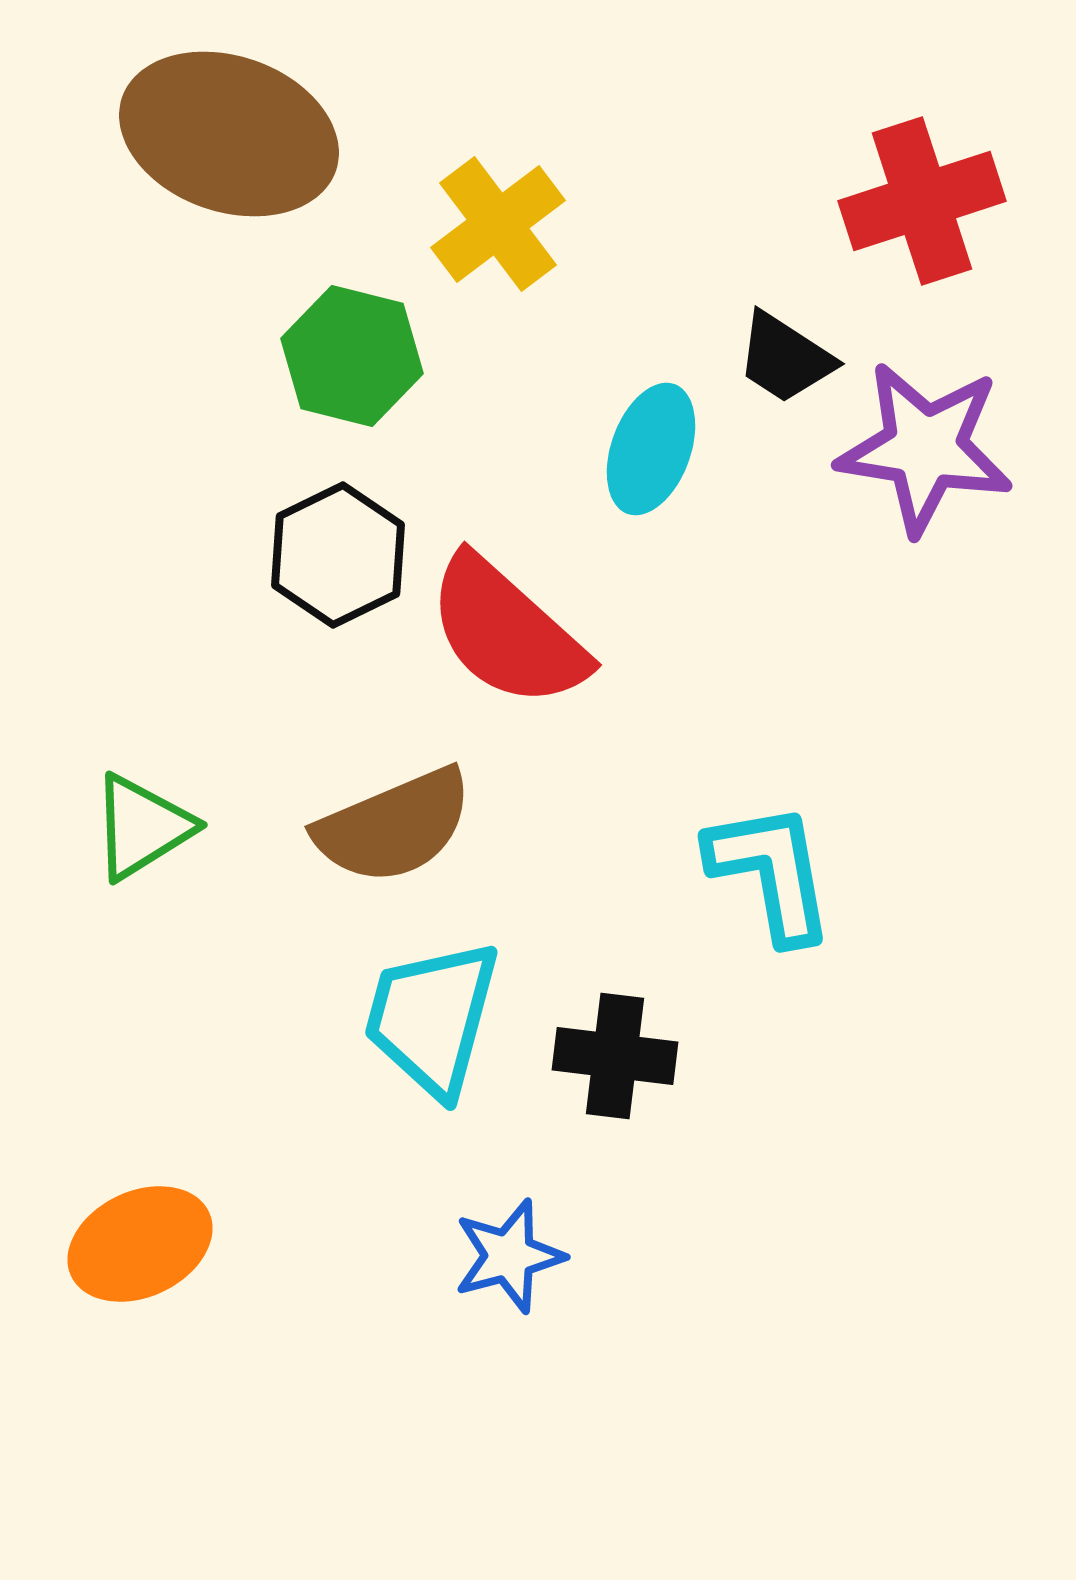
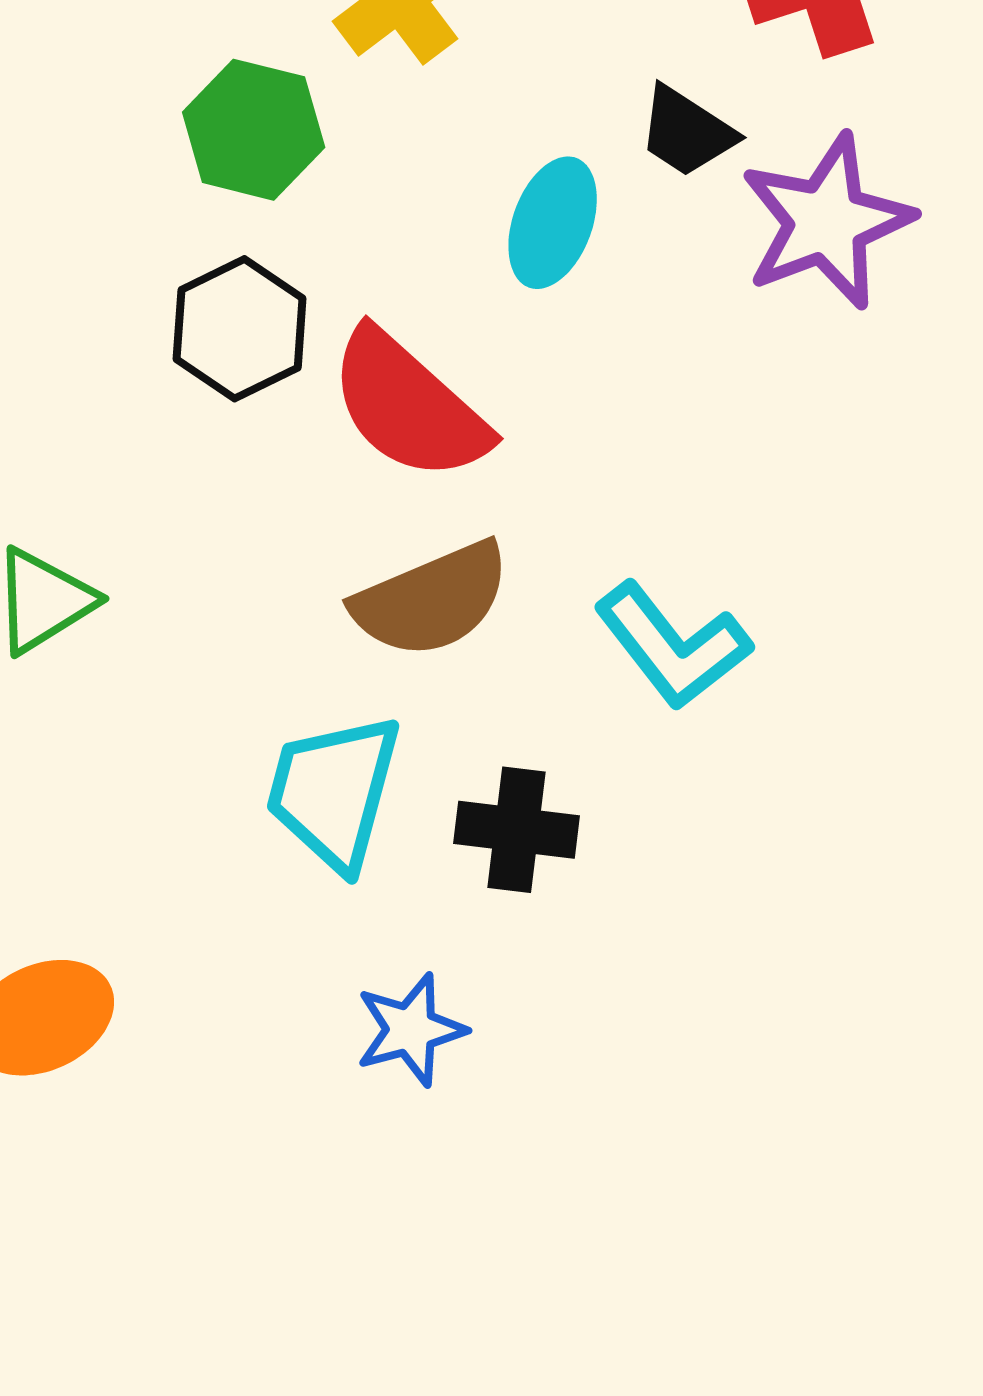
purple star: (925, 448) -> (827, 222), turned -30
brown semicircle: (394, 826) -> (432, 600), moved
cyan L-shape: (771, 872) -> (673, 646), turned 152

